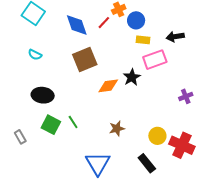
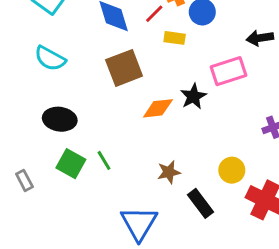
yellow rectangle: (143, 40) -> (175, 38), moved
cyan semicircle: (35, 55) -> (50, 58), size x1.5
yellow circle: (157, 136) -> (232, 170), moved
black rectangle: (147, 163) -> (200, 203), moved

